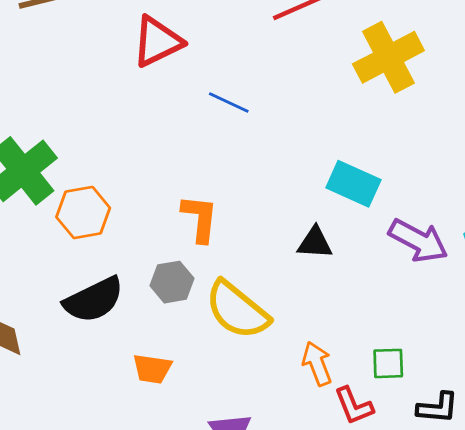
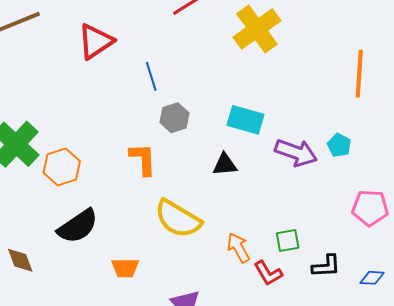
blue line: (229, 103) -> (151, 76), turned 56
gray hexagon: (172, 282) -> (175, 118), moved

